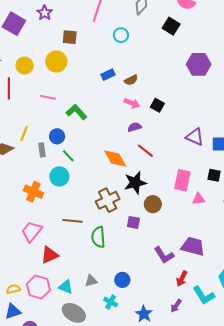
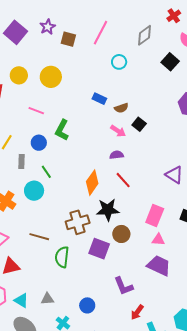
brown square: (70, 37) -> (68, 39), moved
blue rectangle: (108, 75) -> (99, 99), turned 40
black square: (157, 105) -> (139, 124), moved
green L-shape: (76, 112) -> (62, 130), turned -120
blue circle: (57, 136) -> (39, 143), moved
orange diamond: (115, 158) -> (92, 183), turned 55
pink triangle: (199, 199) -> (158, 240), moved
purple square: (133, 222) -> (99, 249), size x1.5
purple trapezoid: (193, 246) -> (159, 266), moved
blue circle: (122, 280) -> (87, 305), moved

